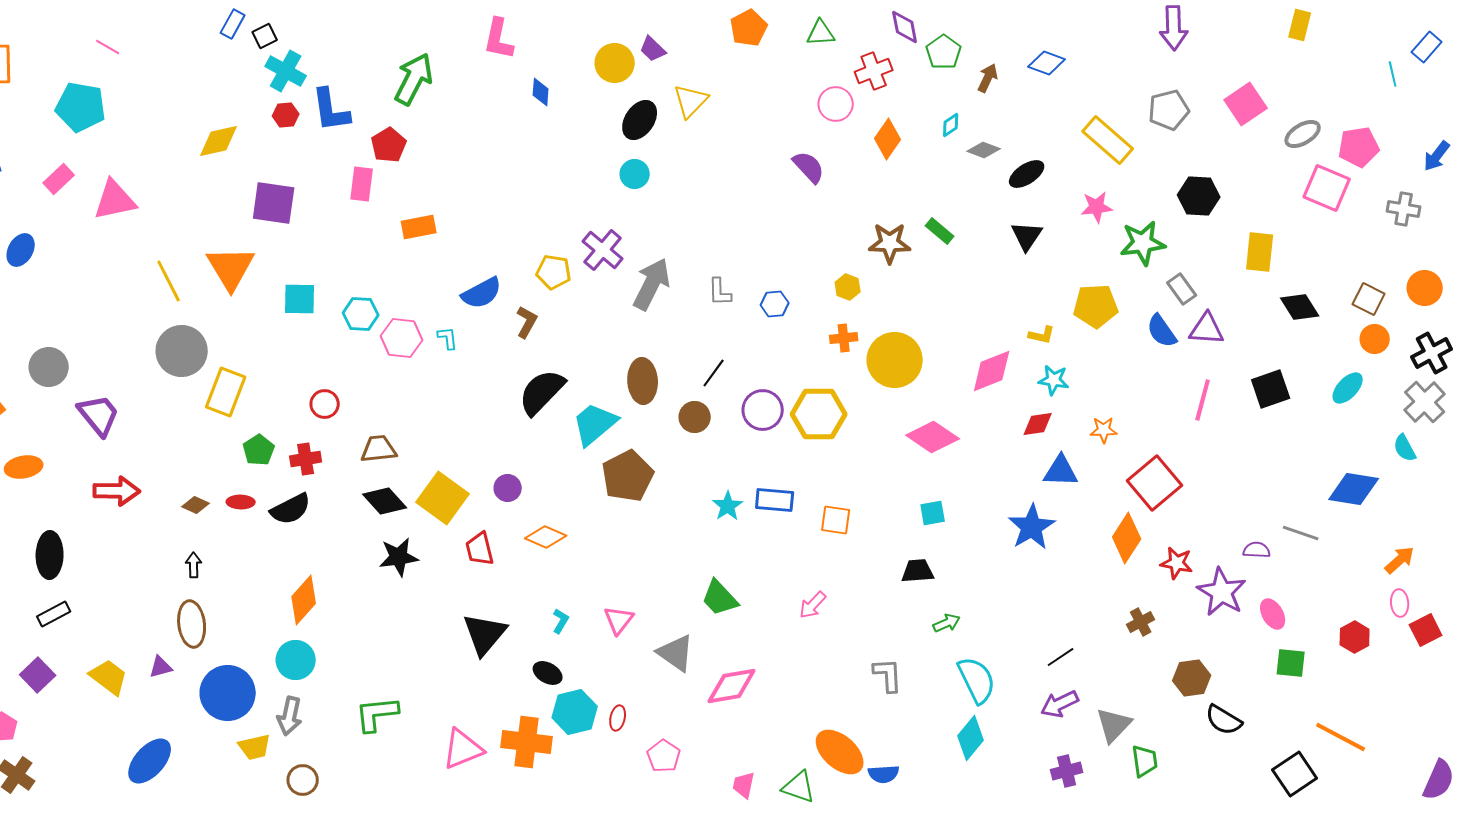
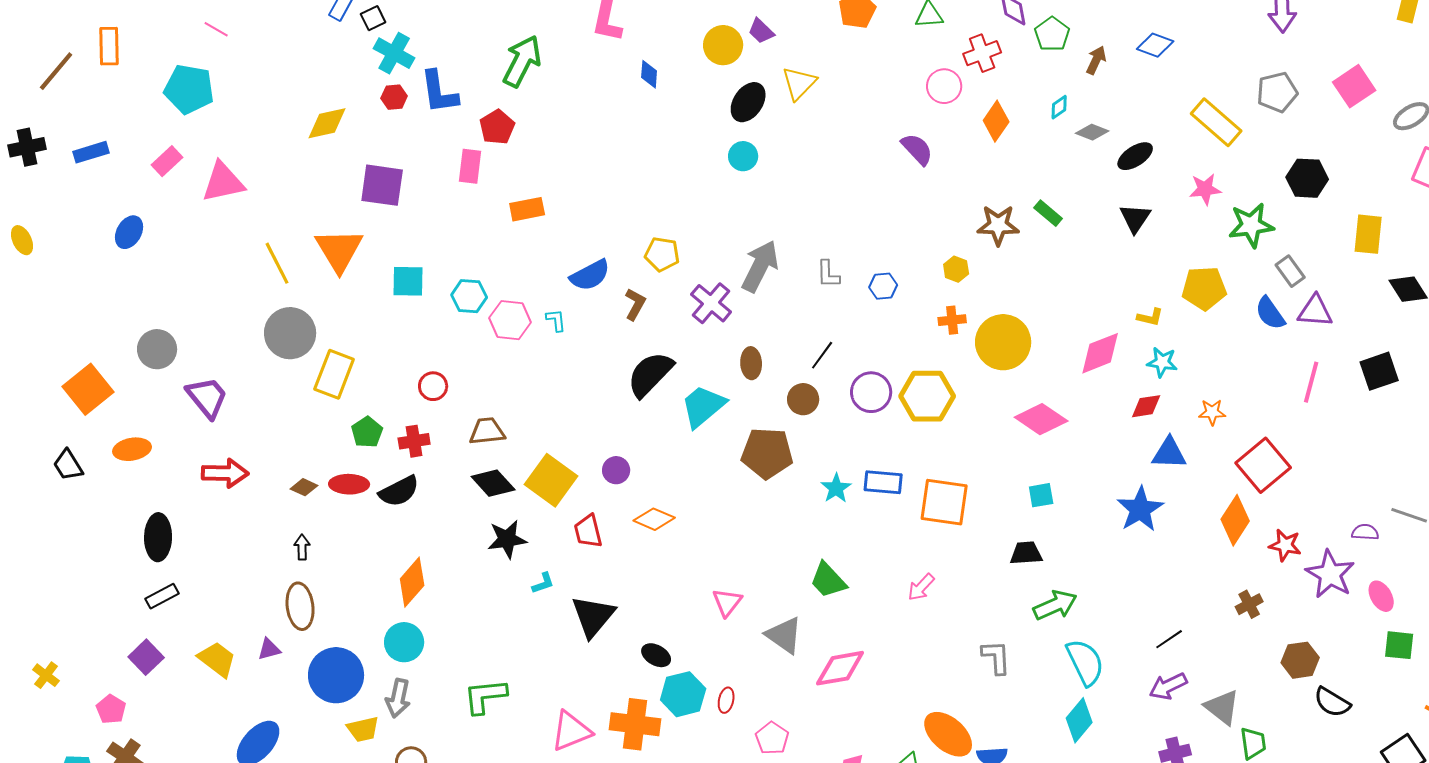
purple cross: (603, 250) -> (711, 303), moved
brown ellipse: (643, 381) -> (751, 363), size x0.7
brown pentagon: (628, 476) -> (767, 453), moved, turned 30
red ellipse: (241, 502) -> (349, 484), size x1.4
orange square: (836, 520) -> (944, 502), size x1.6
cyan L-shape: (561, 621) -> (543, 583), moved, turned 40
green arrow: (947, 623) -> (1055, 605), size x1.6
gray triangle: (1114, 725) -> (1222, 707), turned -36

